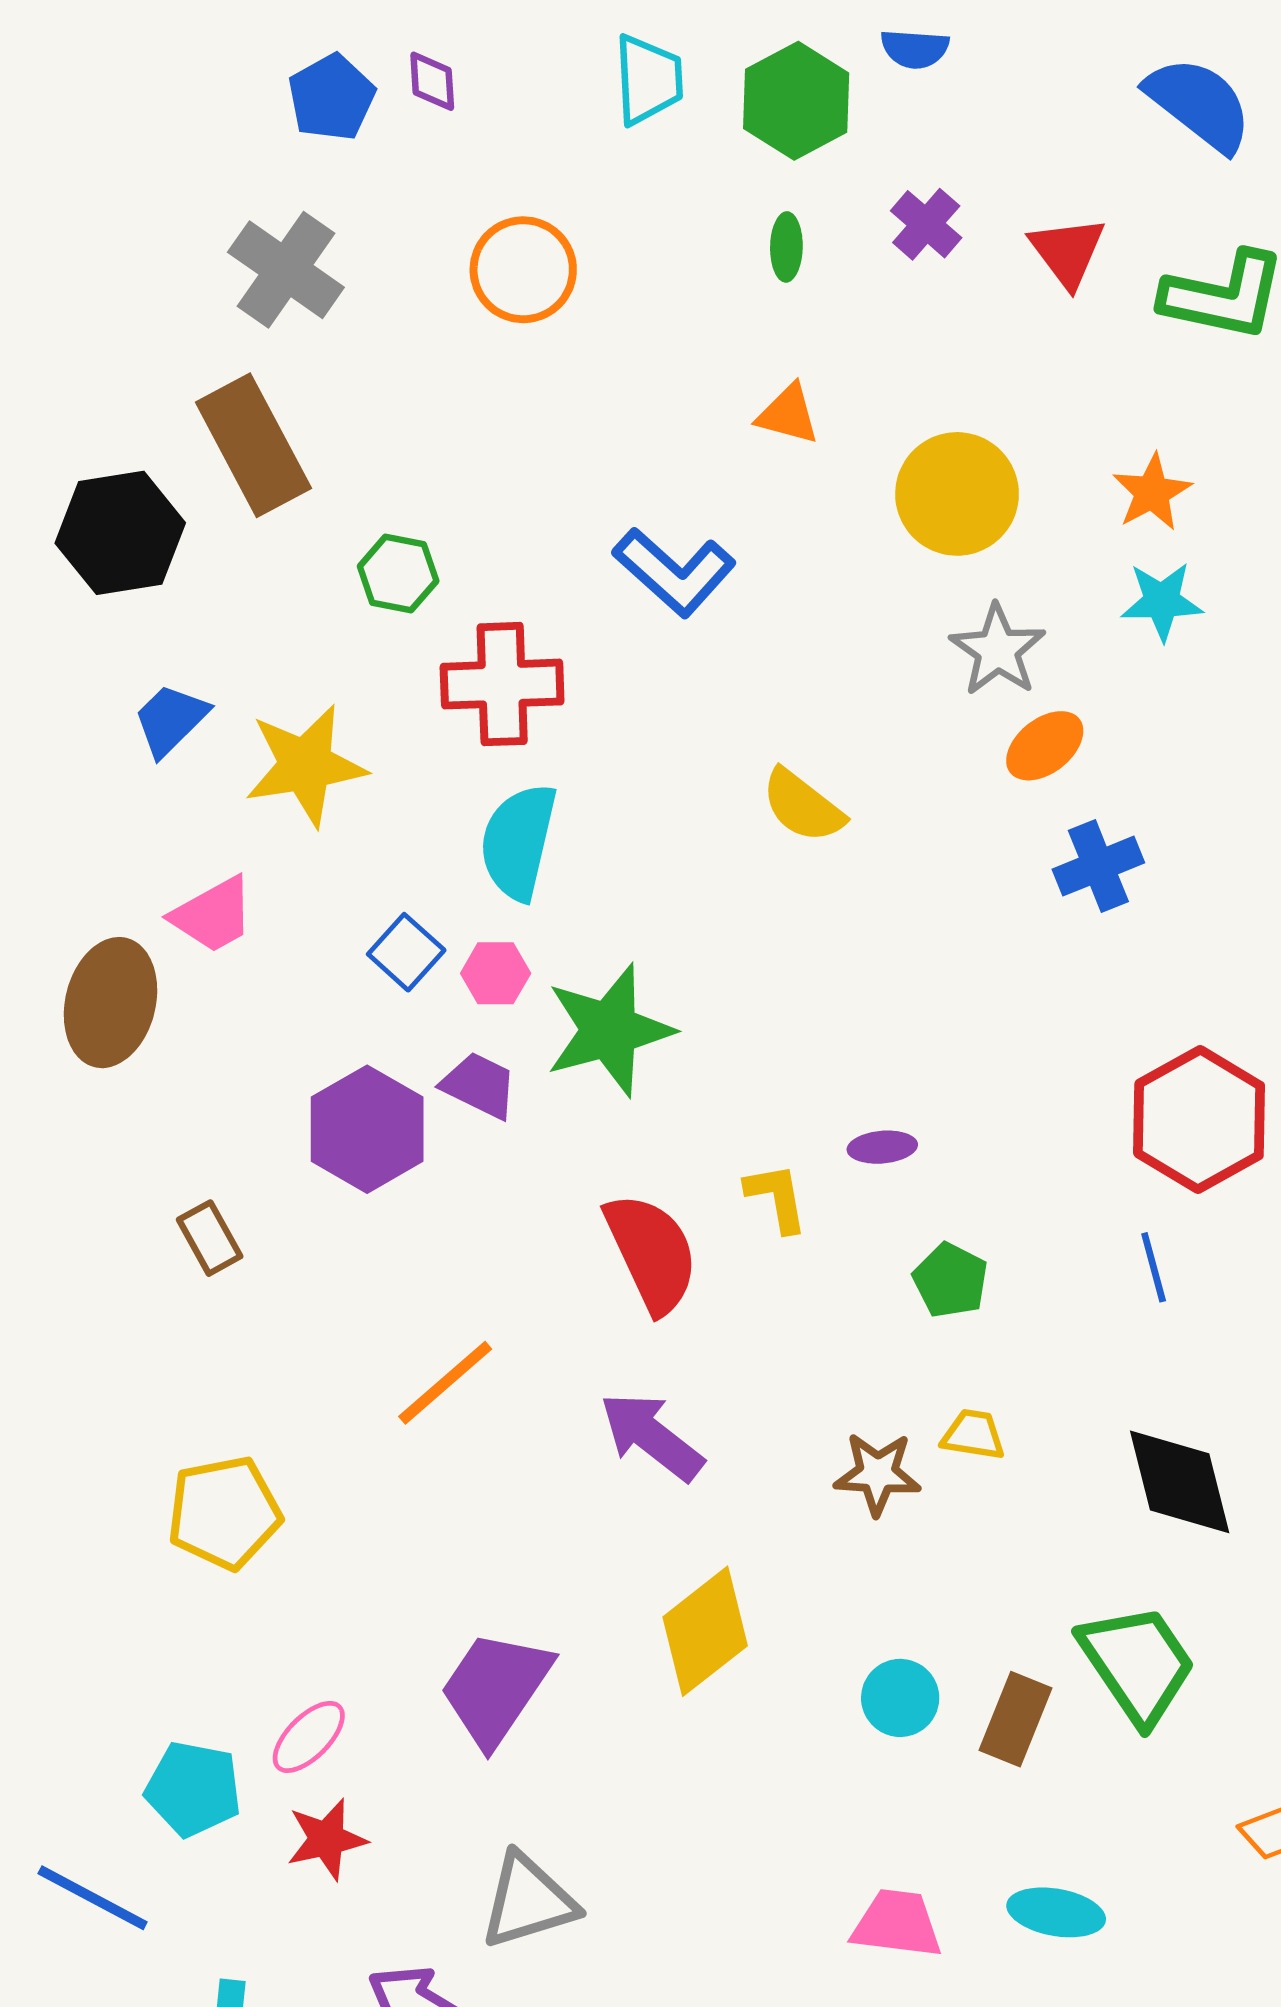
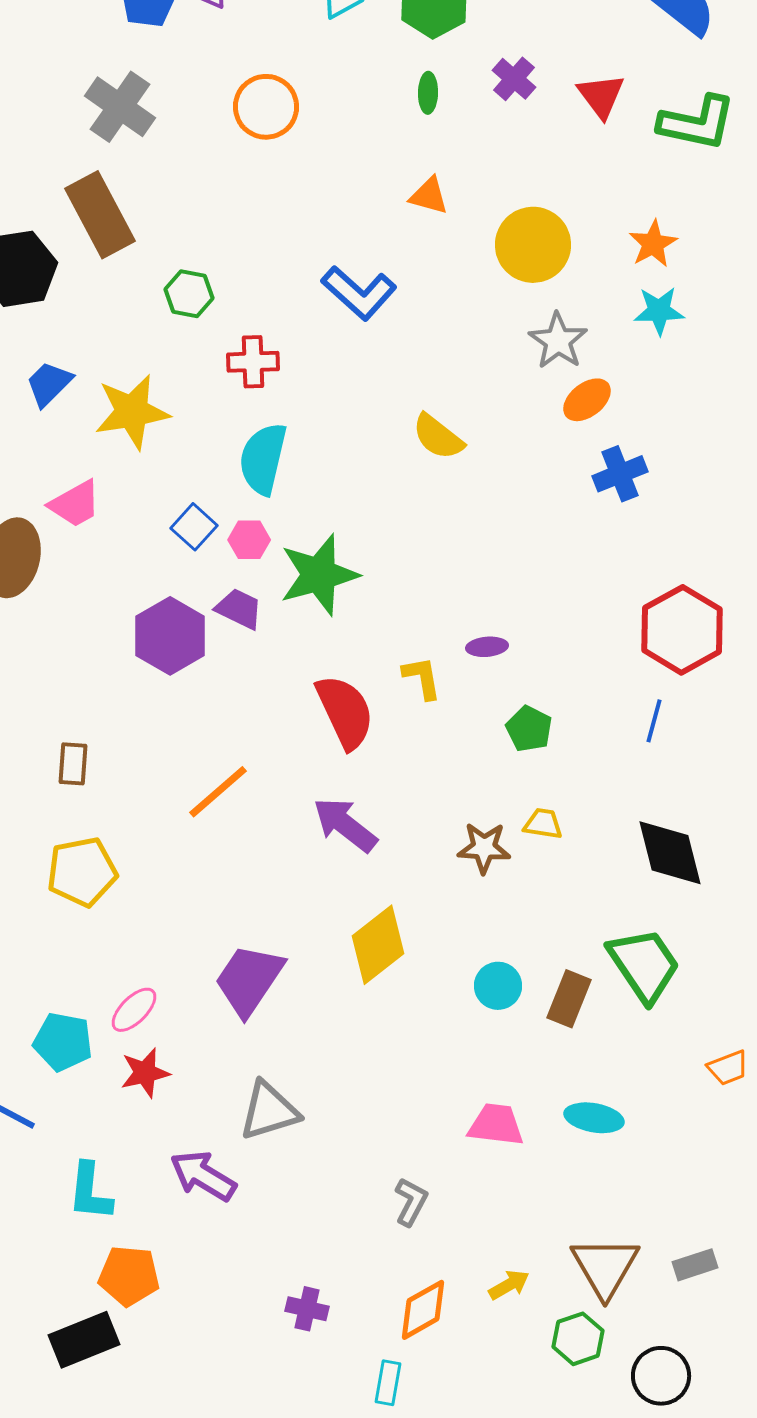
red cross: (502, 684) -> (253, 362), size x0.7
brown rectangle: (210, 1238) -> (73, 764), moved, turned 33
blue line: (1154, 1267) -> (654, 721), turned 30

